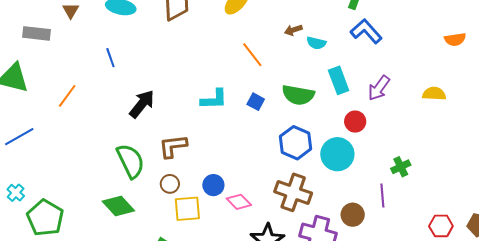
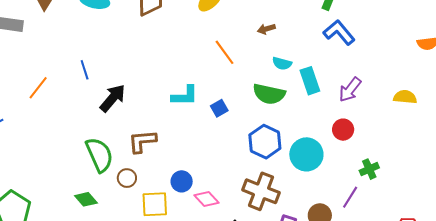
cyan semicircle: (316, 43) -> (282, 63), moved
blue line: (110, 58) -> (85, 70), moved
blue square: (256, 102) -> (219, 108), moved, turned 30
red circle: (355, 122) -> (343, 130), moved
brown circle: (170, 184) -> (127, 178), moved
purple line: (382, 196) -> (350, 197), turned 35
green diamond: (118, 206) -> (86, 199), size x0.7

